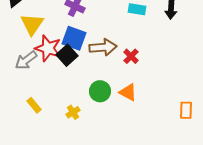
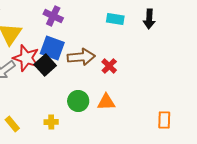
orange triangle: (128, 92) -> (106, 102), turned -30
yellow rectangle: (34, 105) -> (12, 124), moved
yellow cross: (73, 112) -> (51, 122), turned 32

